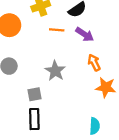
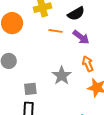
gray star: (55, 71) -> (62, 76), moved

